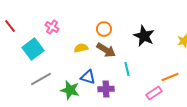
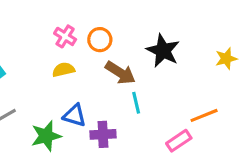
pink cross: (52, 27) -> (65, 36), moved
brown arrow: (106, 50) -> (120, 73), moved
green star: (70, 90) -> (46, 136), turned -30

